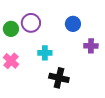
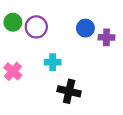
green circle: (11, 29) -> (13, 22), moved
purple cross: (91, 46) -> (106, 37), moved

